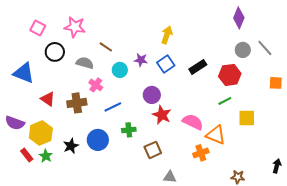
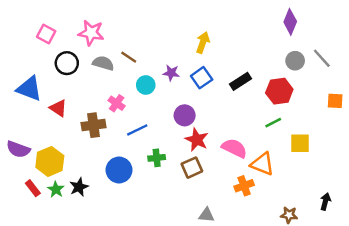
gray semicircle: (85, 63) -> (103, 63), moved
red triangle: (48, 99) -> (58, 108), moved
black star: (71, 146) -> (79, 187), moved
brown square: (153, 150) -> (192, 168), moved
black arrow: (277, 166) -> (325, 202), moved

